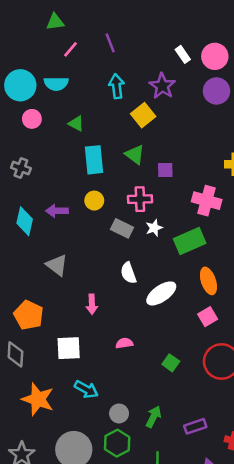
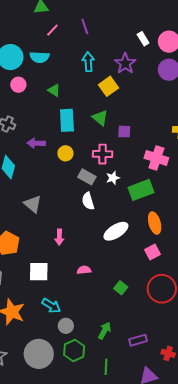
purple arrow: (57, 211) -> (36, 143), moved
white semicircle: (128, 273) -> (88, 201), moved
gray circle: (119, 413) -> (66, 326), moved

